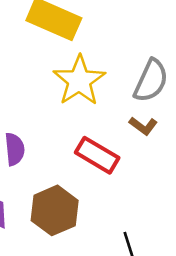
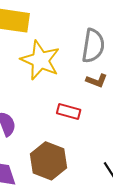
red rectangle: (97, 155) -> (69, 112), size x0.7

